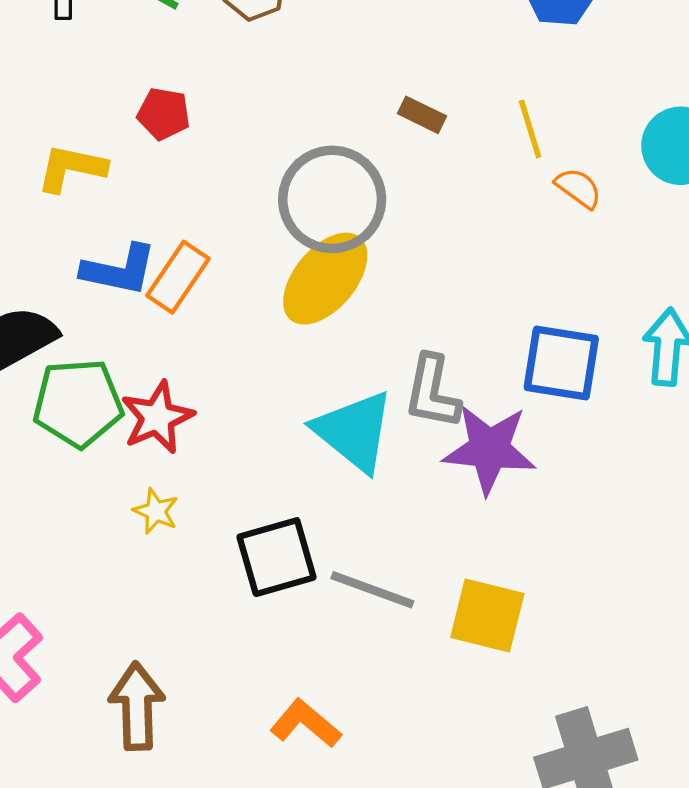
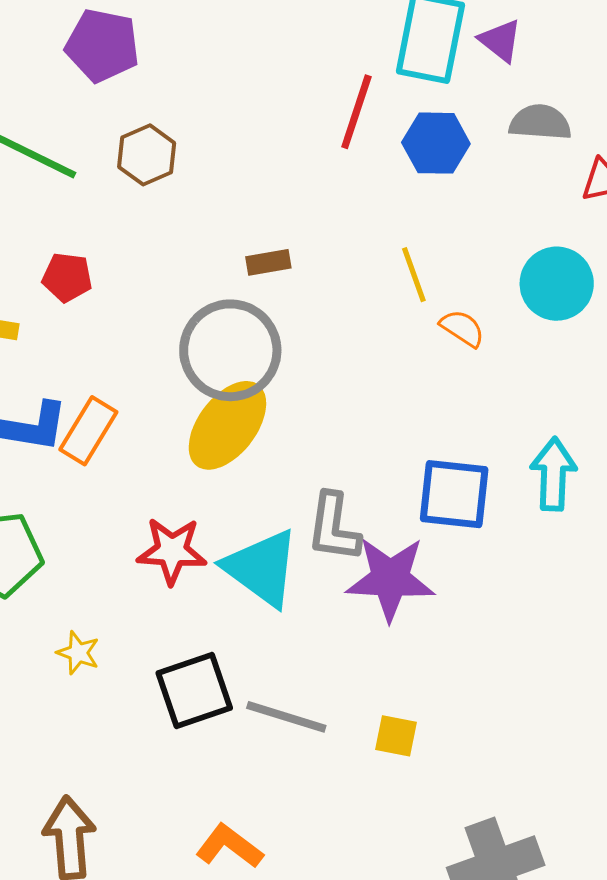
brown rectangle: (422, 115) -> (268, 262), moved, turned -33
red star: (157, 417) -> (172, 551), moved, turned 30
yellow square: (487, 616) -> (396, 736), size x0.6

